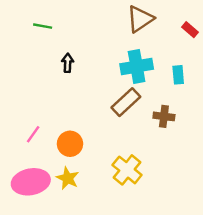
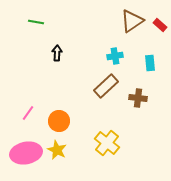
brown triangle: (140, 19) -> (132, 21), moved
cyan cross: (137, 66) -> (115, 56), size x0.6

